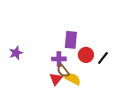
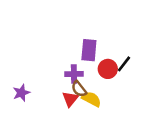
purple star: (16, 53) -> (21, 93), moved
black line: (103, 58) -> (124, 64), moved

